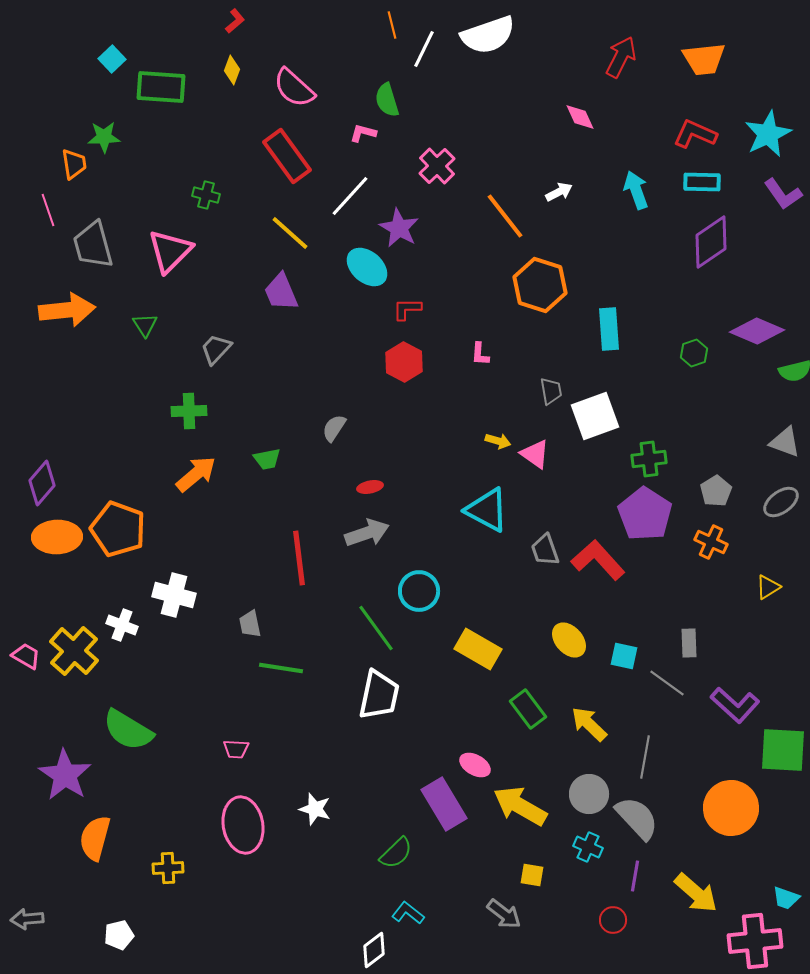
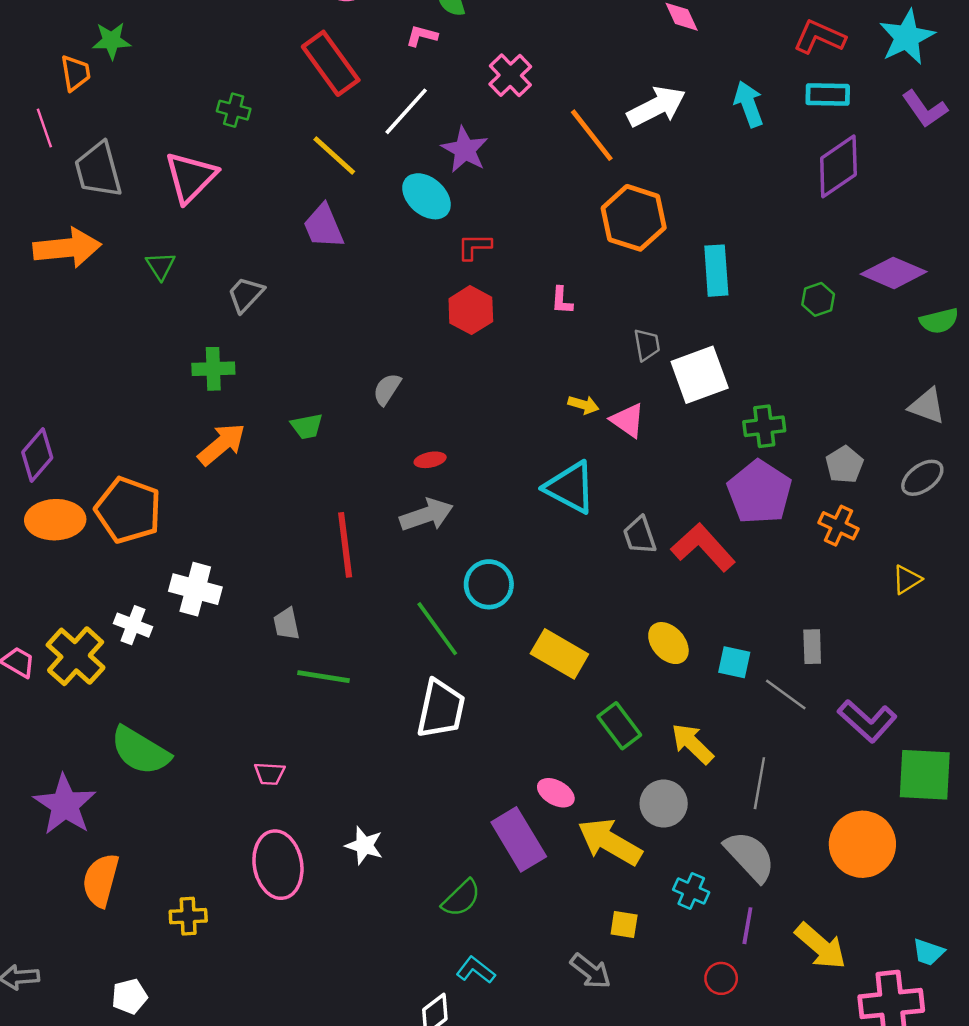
white arrow: (559, 192) -> (656, 106), size x1.8
gray circle: (589, 794) -> (664, 804), moved

